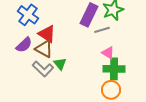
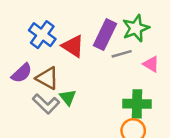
blue cross: (28, 15) -> (42, 35), moved
red triangle: (47, 34) -> (73, 46), moved
pink triangle: (108, 53) -> (151, 64), moved

